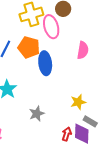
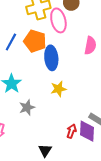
yellow star: (78, 102) -> (58, 89), moved
gray star: (37, 114) -> (27, 107), moved

